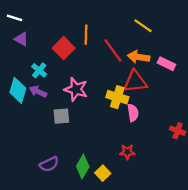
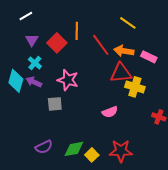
white line: (15, 18) -> (26, 16), moved, turned -48
purple triangle: (21, 39) -> (32, 40), moved, turned 32
yellow cross: (117, 97) -> (135, 87), moved
pink semicircle: (133, 113) -> (110, 112), moved, turned 77
red star: (127, 152) -> (121, 151), moved, size x1.6
green diamond: (83, 166) -> (74, 149), turned 50

